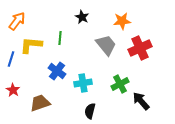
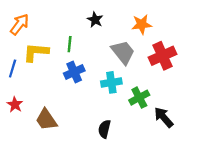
blue cross: (57, 71) -> (74, 72), moved, turned 30
cyan cross: (83, 83) -> (111, 82), moved
brown trapezoid: (40, 103) -> (46, 120), turned -105

